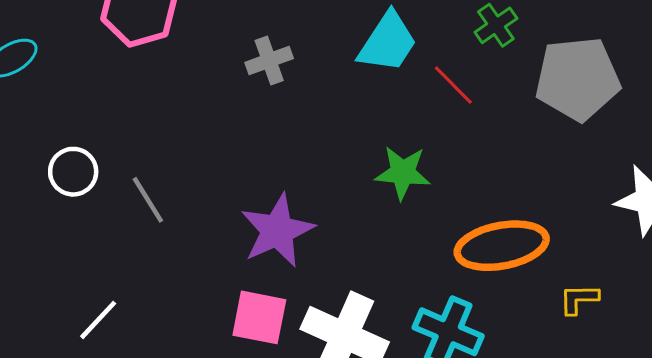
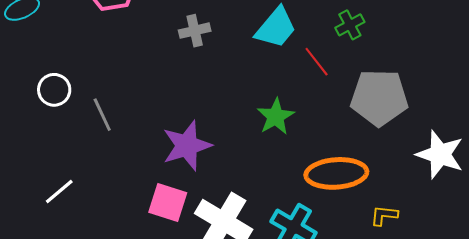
gray pentagon: (578, 79) -> (379, 98), moved
green star: (403, 173) -> (276, 117), turned 30

